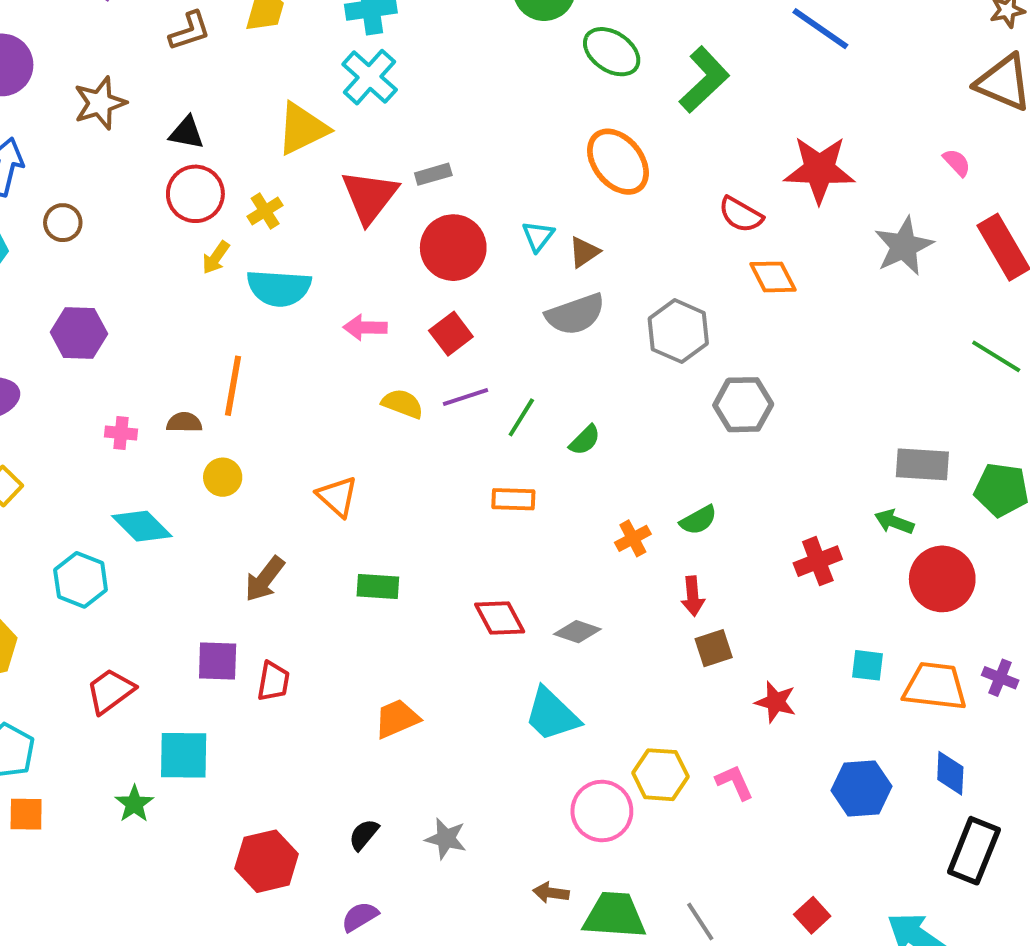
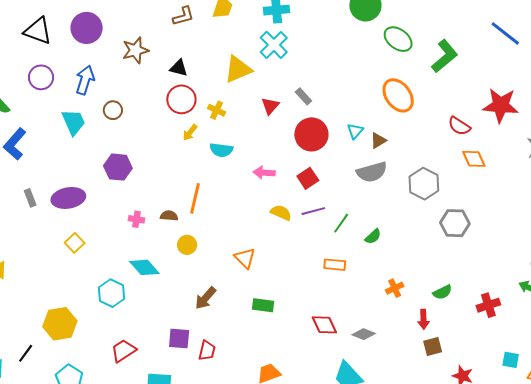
gray rectangle: (433, 174) -> (303, 96), turned 60
red triangle: (370, 196) -> (270, 106), size x0.6
yellow cross: (265, 211) -> (217, 110), turned -36
cyan semicircle: (279, 288) -> (221, 150), size x0.7
green semicircle: (698, 520) -> (442, 292), moved

